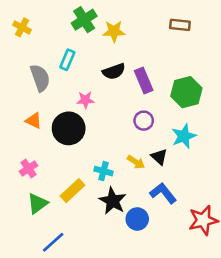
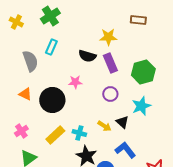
green cross: (84, 20) -> (50, 16), moved
yellow star: (114, 31) -> (108, 37), moved
black semicircle: (114, 71) -> (87, 56), turned 36
pink star: (85, 100) -> (75, 82), moved
yellow rectangle: (72, 191) -> (55, 135), moved

